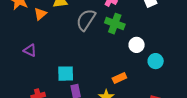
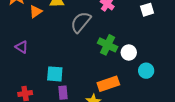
green cross: (115, 24) -> (108, 45), moved
orange rectangle: (119, 78) -> (108, 84), size x1.5

